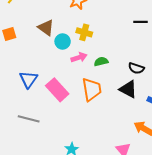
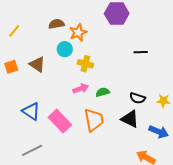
brown triangle: (46, 28) -> (37, 64), moved
cyan circle: (63, 41) -> (65, 49), moved
blue triangle: (28, 79) -> (31, 111), turned -30
gray line: (29, 119) -> (32, 150), turned -40

